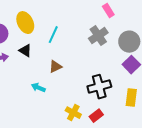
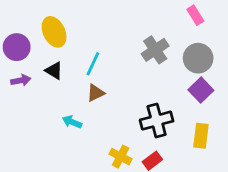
pink rectangle: (108, 11) -> (195, 15), moved
cyan line: (53, 35) -> (93, 64), moved

